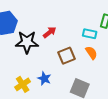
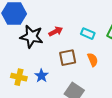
cyan rectangle: (90, 34) -> (88, 34), moved
yellow cross: (23, 84) -> (19, 77), turned 35

